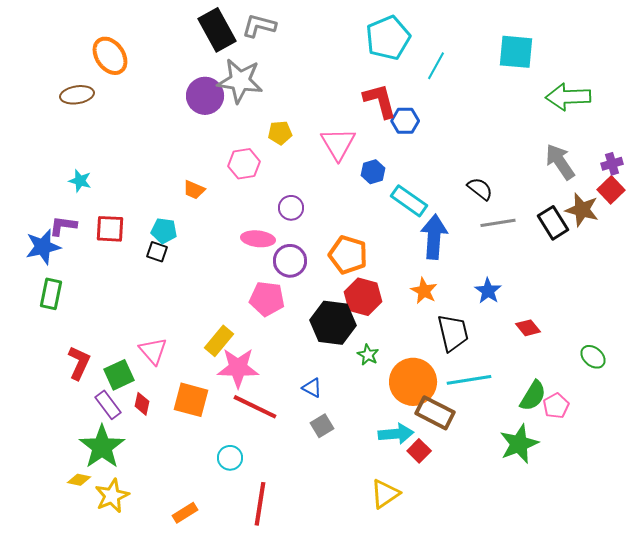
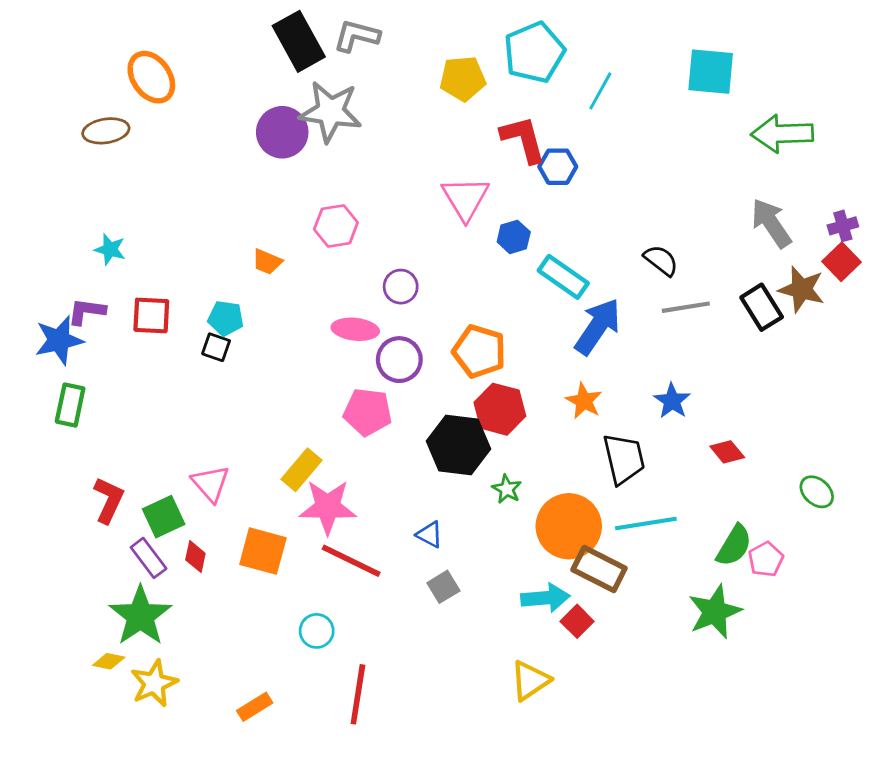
yellow pentagon: (280, 133) -> (463, 79), moved, size x1.4
blue arrow: (434, 237) -> (598, 326), turned 30

